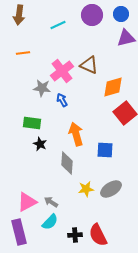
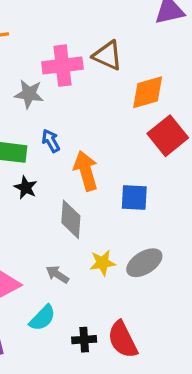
pink cross: (62, 71) -> (62, 66), turned 30
blue arrow: (62, 100) -> (51, 141), moved
gray arrow: (51, 202) -> (57, 274), moved

